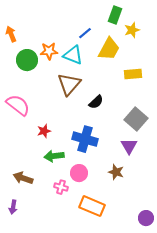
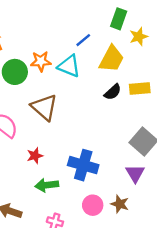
brown triangle: (69, 84) -> (44, 107), moved, turned -30
black semicircle: (96, 102) -> (113, 92), moved
pink circle: (79, 173) -> (93, 205), moved

